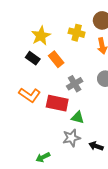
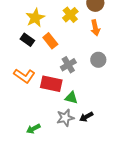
yellow cross: (77, 33) -> (70, 15), turned 35
black arrow: (96, 146) -> (86, 117), moved, turned -48
green arrow: (43, 157) -> (33, 129), moved

